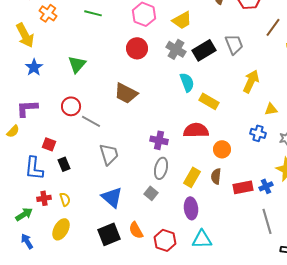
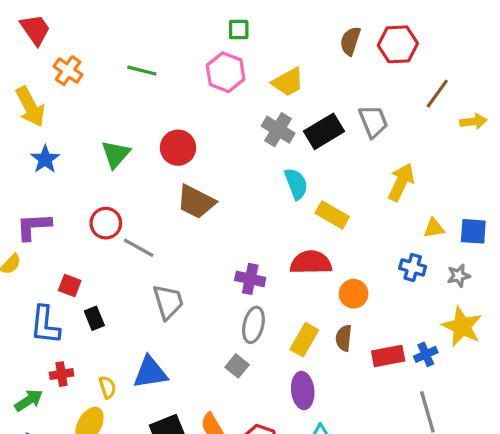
red circle: (137, 48) -> (178, 148), moved
blue triangle: (112, 197) -> (150, 372), moved, turned -50
yellow semicircle: (65, 199) -> (107, 387), moved

